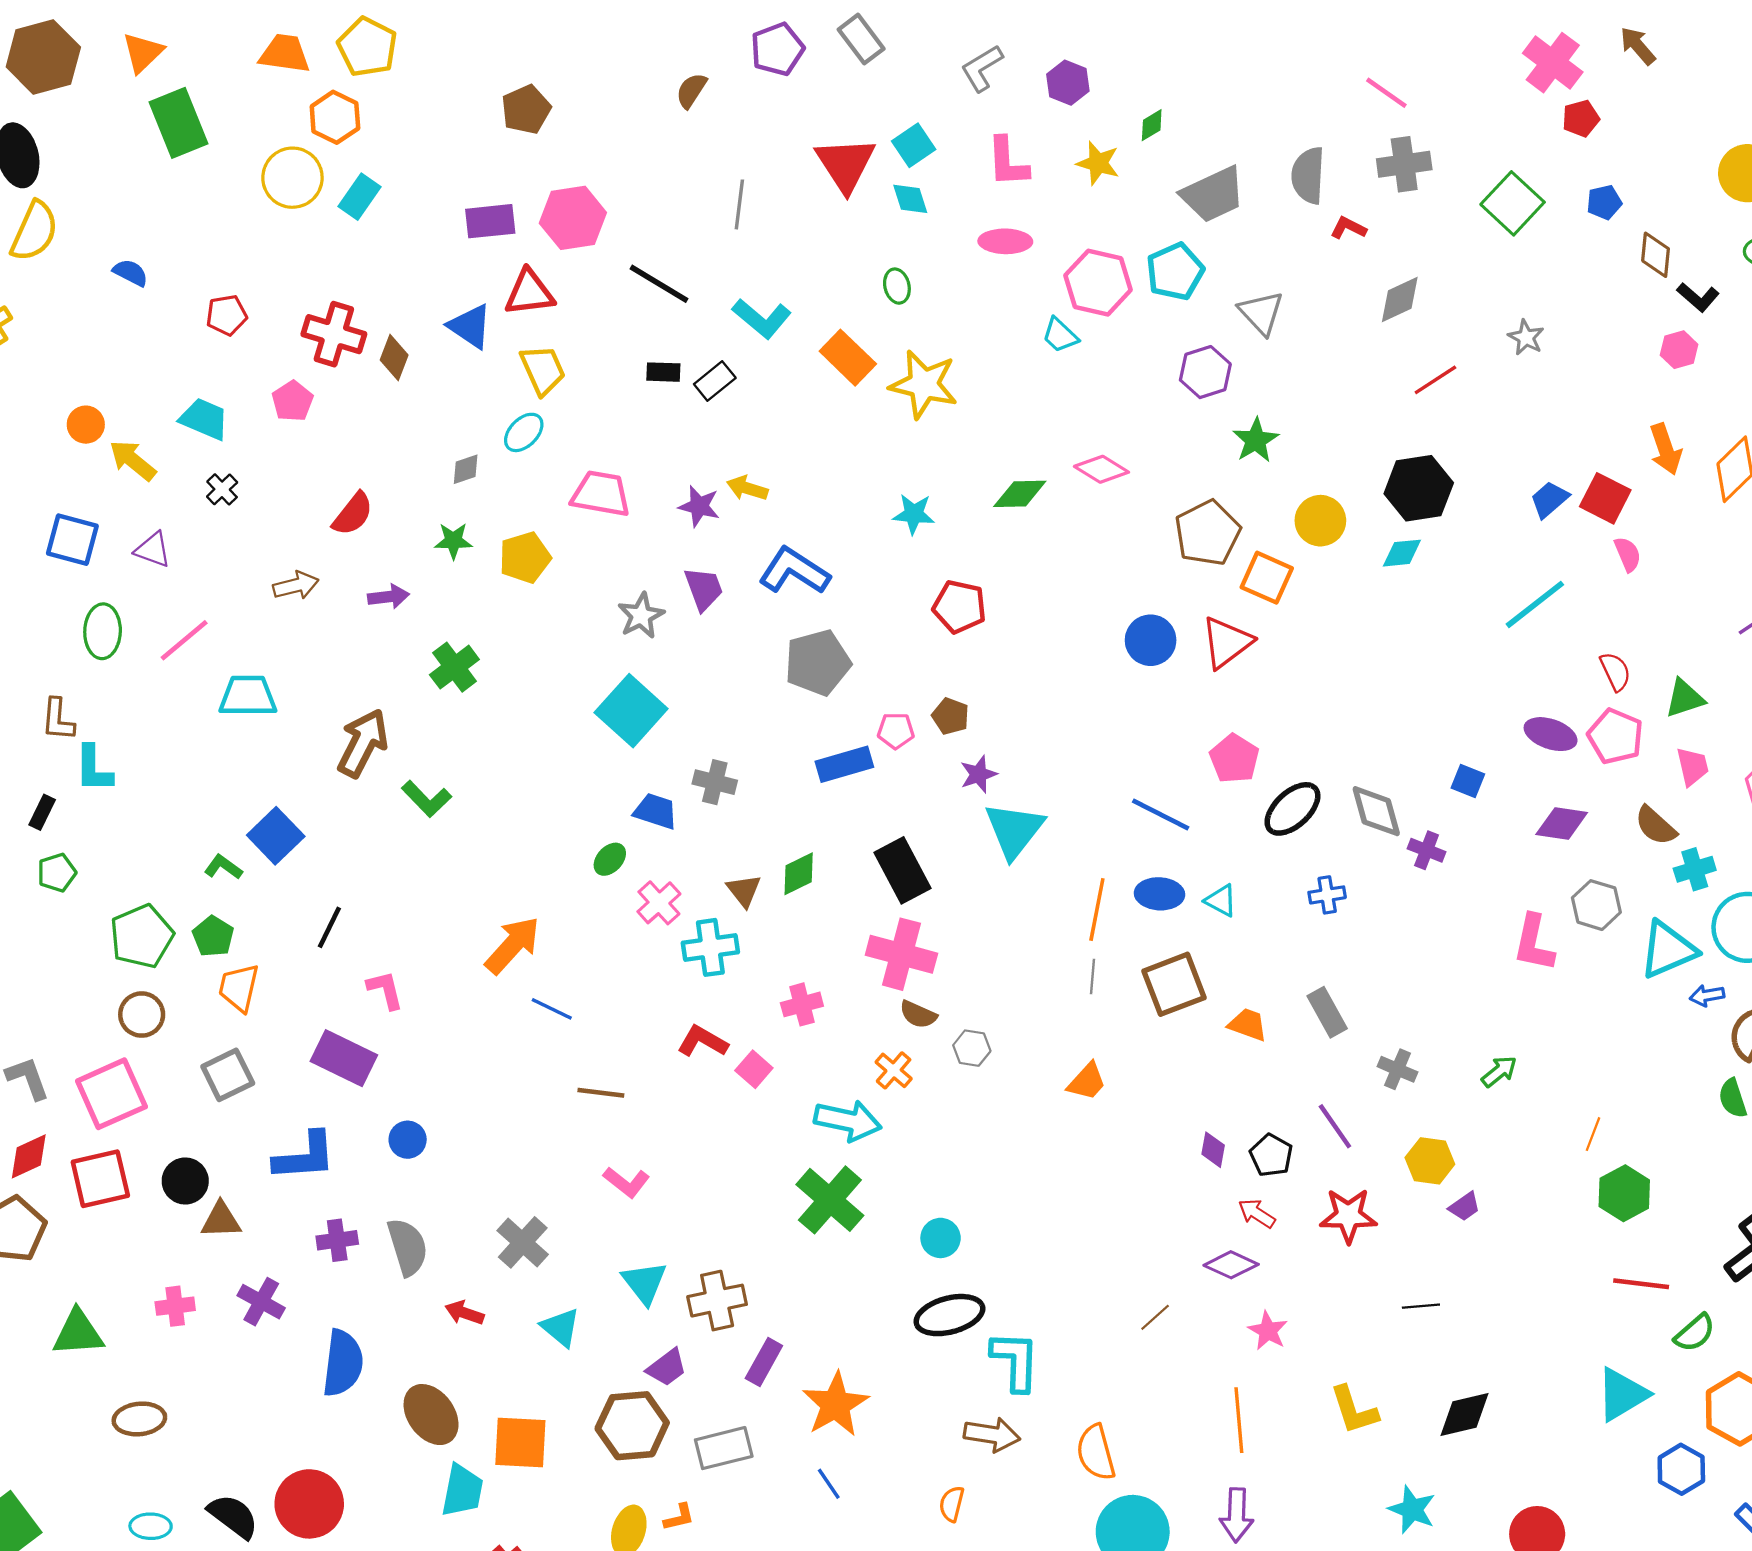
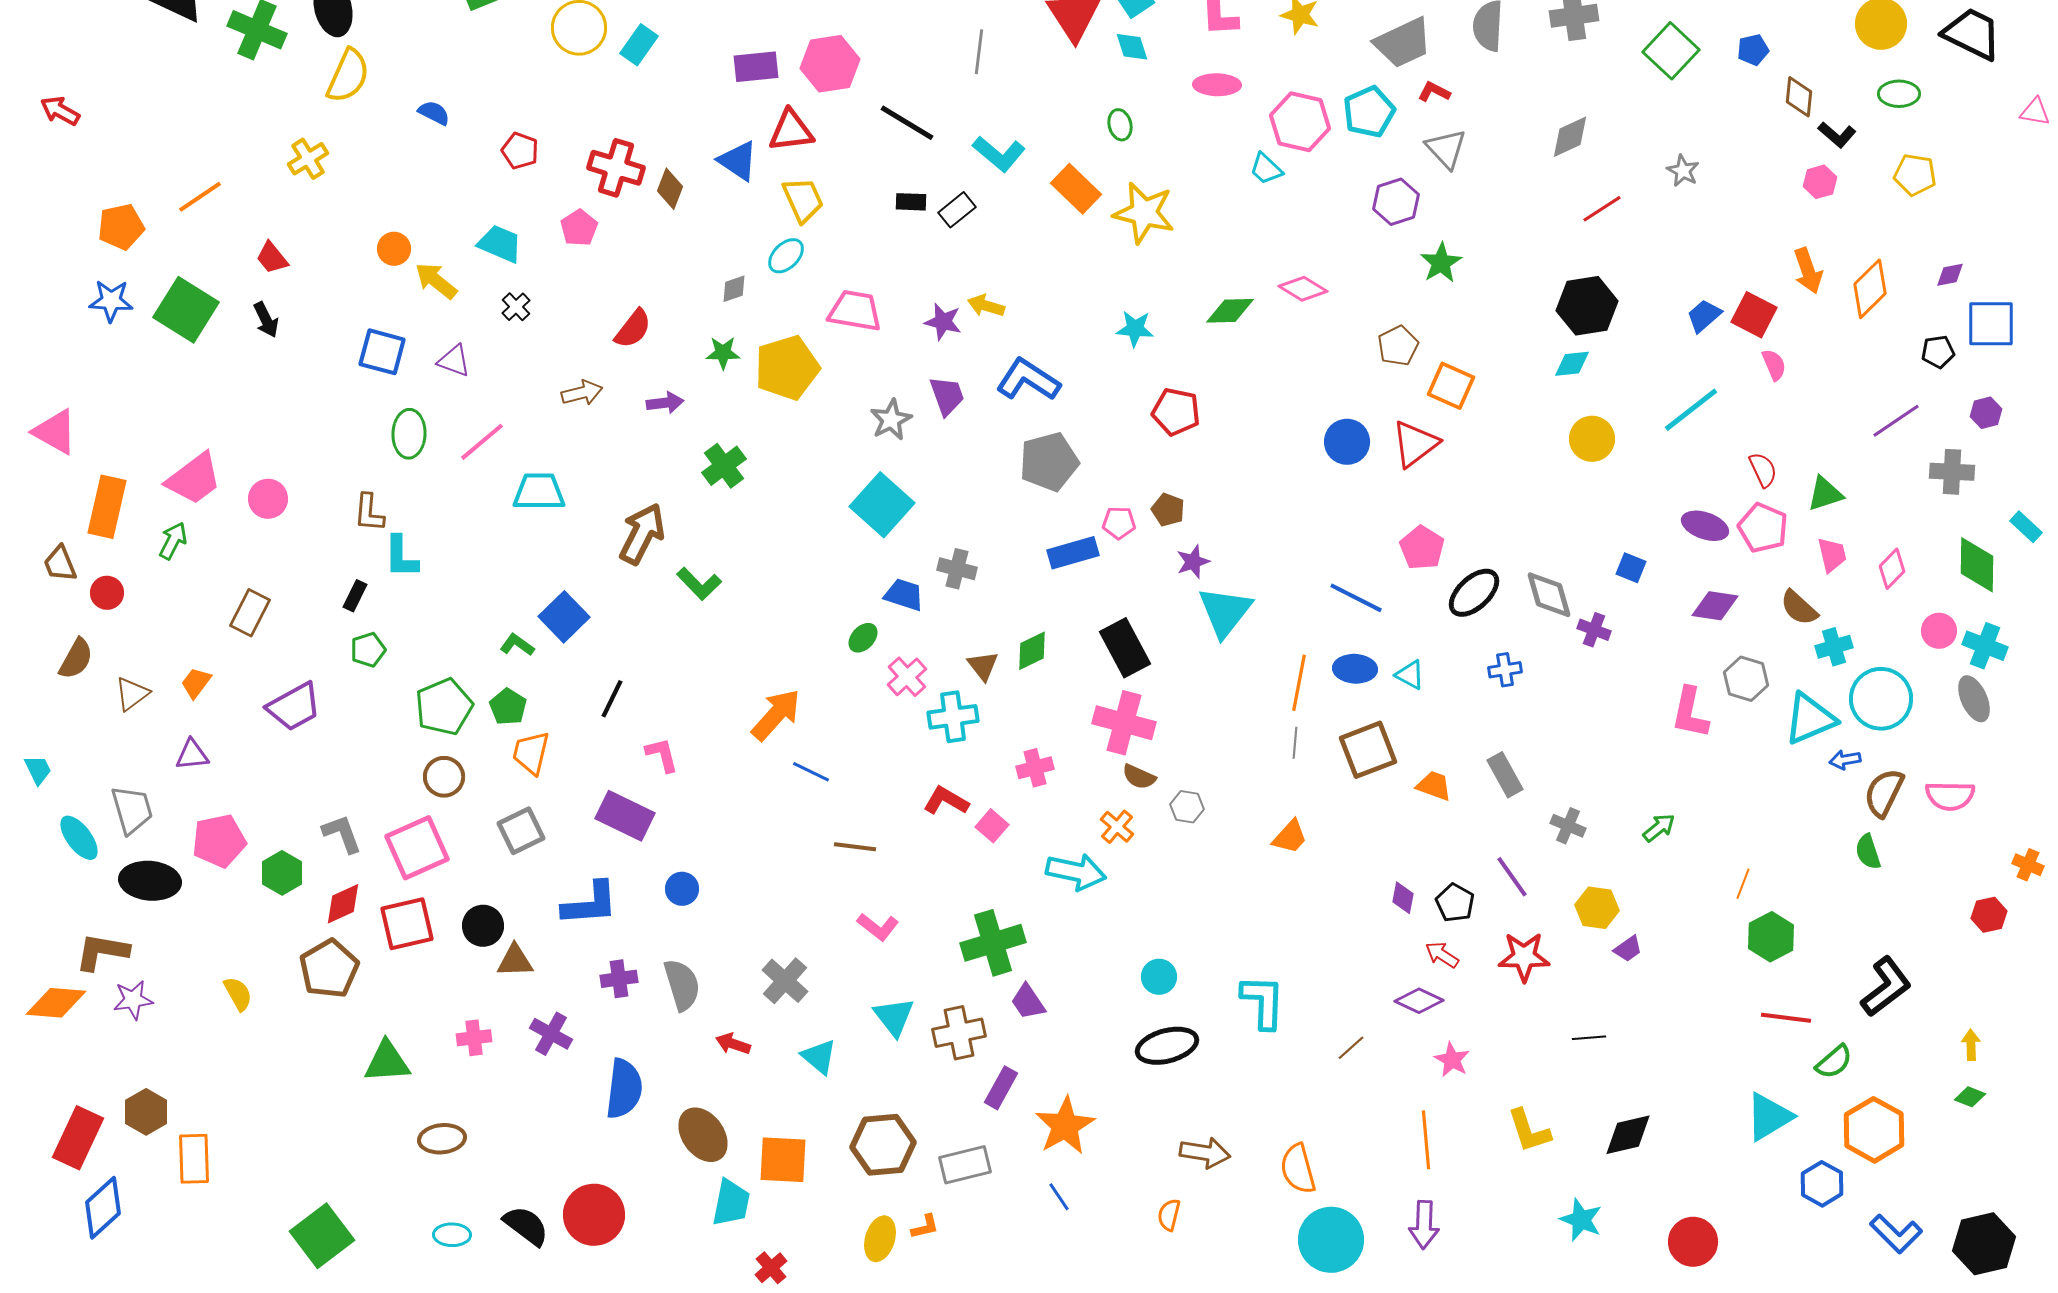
red L-shape: (1348, 228) -> (1434, 92), moved
red pentagon: (227, 315) -> (520, 151), turned 30
yellow circle: (1320, 521) -> (1592, 439), moved
brown pentagon: (1208, 533) -> (1398, 346), size x0.7
yellow pentagon: (525, 558) -> (787, 368), size x1.4
green cross: (830, 1200) -> (993, 943), moved, turned 32
cyan L-shape: (1015, 1361) -> (1263, 1002), moved
purple trapezoid: (667, 1368) -> (1028, 1002), moved, turned 93

